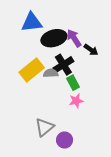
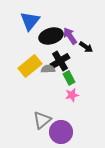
blue triangle: (32, 22) -> (30, 21), turned -45
purple circle: (65, 140) -> (61, 132), size x1.5

